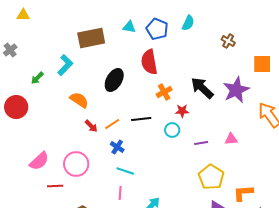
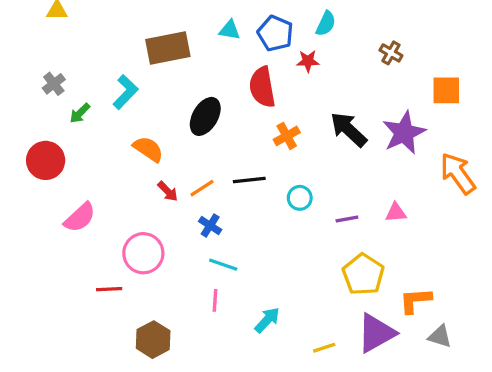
gray cross: (10, 50) -> (54, 84), moved
red star: (182, 111) -> (308, 61), moved
pink semicircle: (39, 161) -> (80, 217), moved

